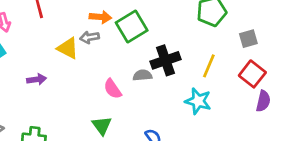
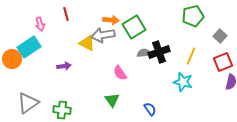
gray arrow: (90, 37) -> (103, 35), size x1.6
gray square: (248, 39) -> (220, 36), turned -32
red square: (252, 74) -> (223, 62), turned 30
gray semicircle: (142, 75) -> (144, 53), moved

